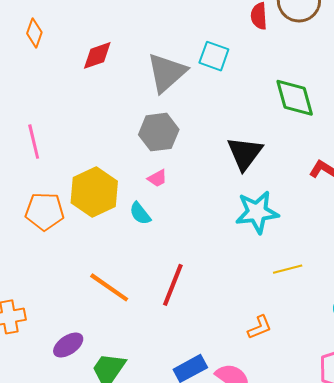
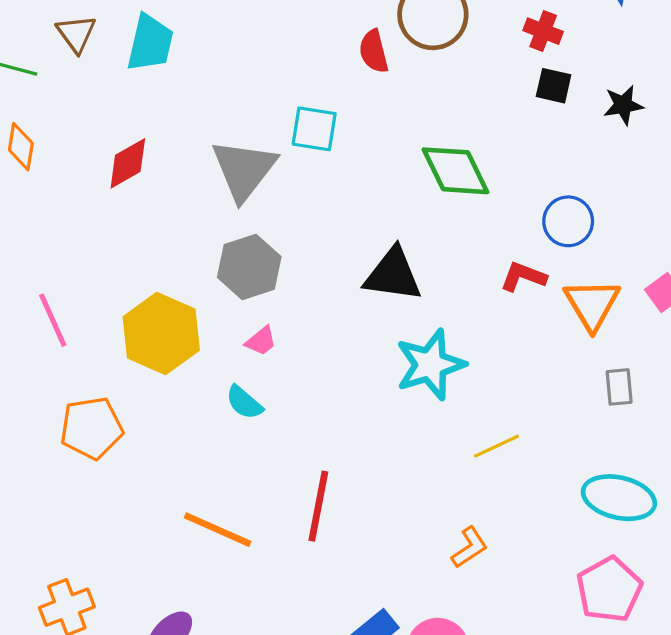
black triangle: (245, 153) -> (393, 275), turned -48
yellow hexagon: (94, 192) -> (161, 333), moved

